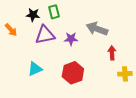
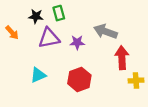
red arrow: (112, 53) -> (122, 58), size x1.5

